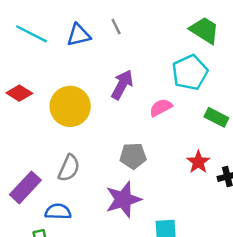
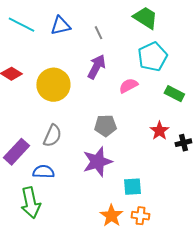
gray line: (116, 27) -> (98, 33), moved
green trapezoid: (204, 30) -> (145, 18), moved

